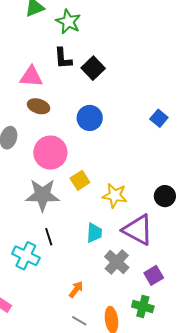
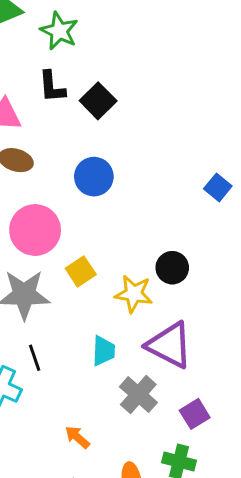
blue square: (159, 118) -> (218, 187), moved
black circle: (165, 196) -> (172, 268), moved
orange arrow: (76, 289) -> (77, 437), turned -84

